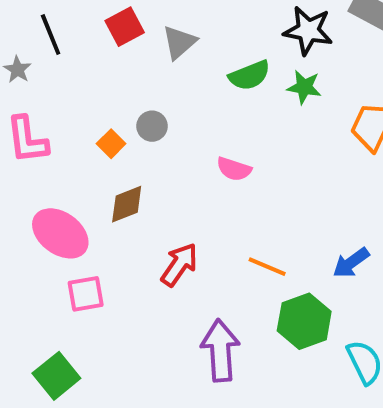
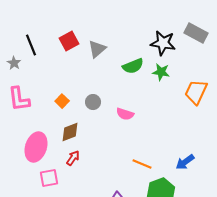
gray circle: (152, 126) -> (93, 102), moved
pink ellipse: (60, 233) -> (36, 147), turned 72
red arrow: (179, 265) -> (73, 158), moved, size x0.7

